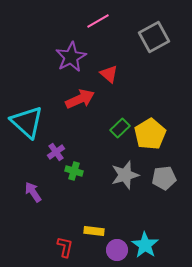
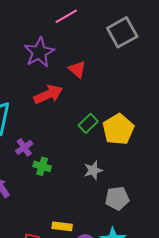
gray star: (125, 175) -> (93, 170), size x0.7
gray pentagon: (164, 178) -> (117, 198), moved

